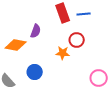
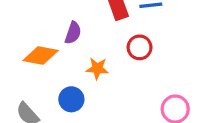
orange star: (63, 53) -> (97, 68), moved

